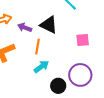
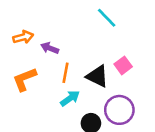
black triangle: (49, 25) -> (97, 76), moved
pink square: (83, 40) -> (123, 65), turned -32

